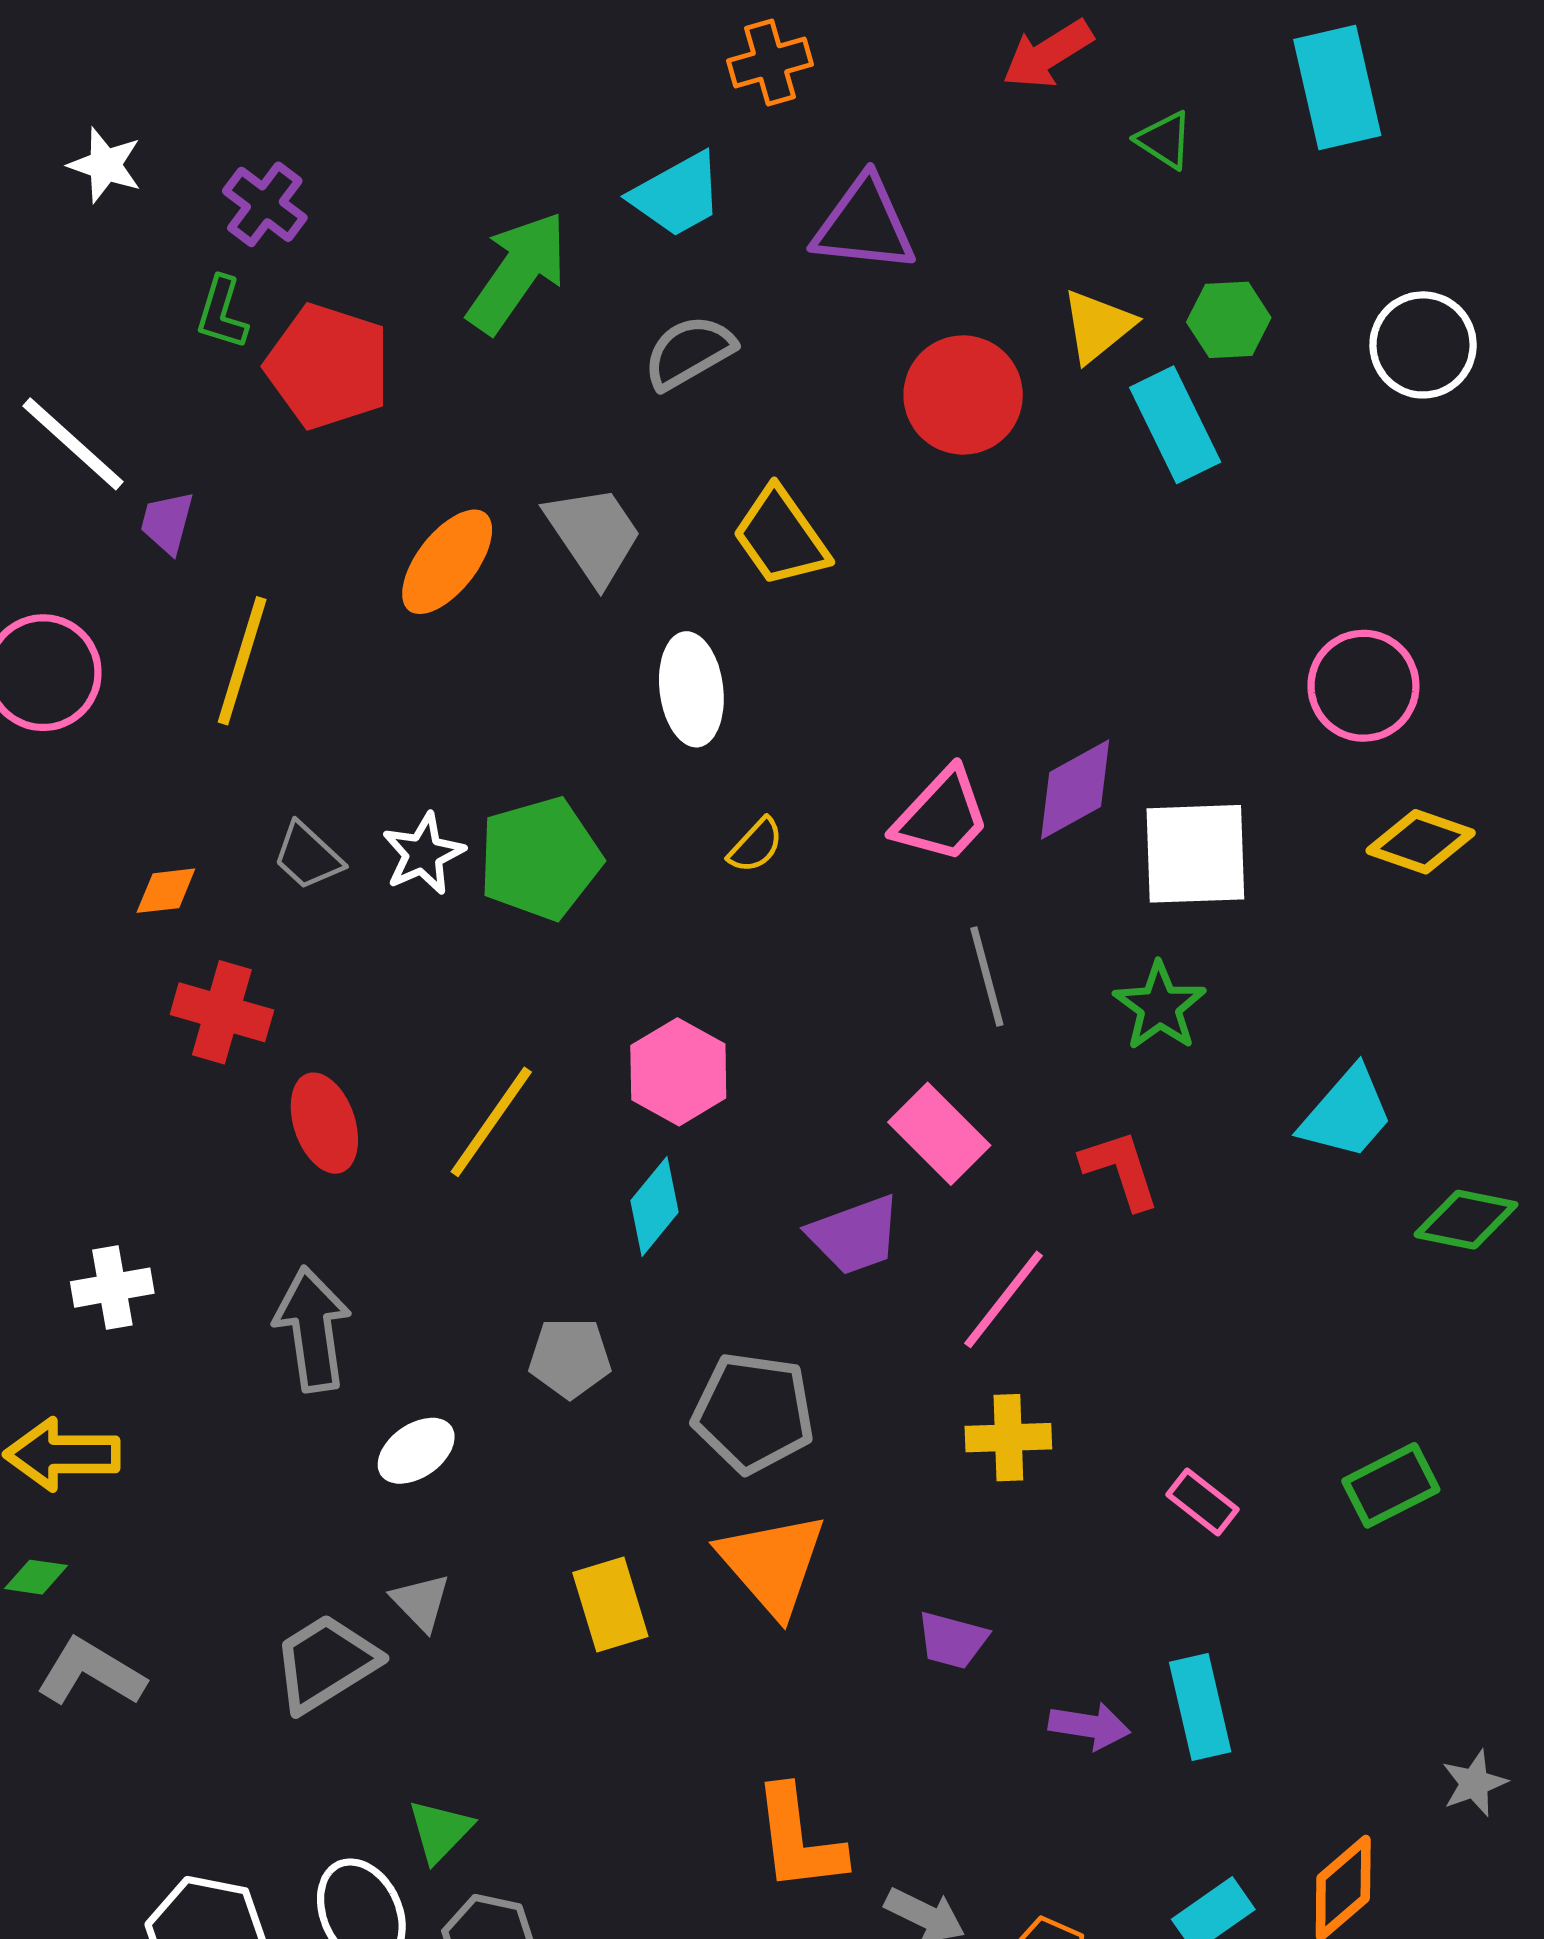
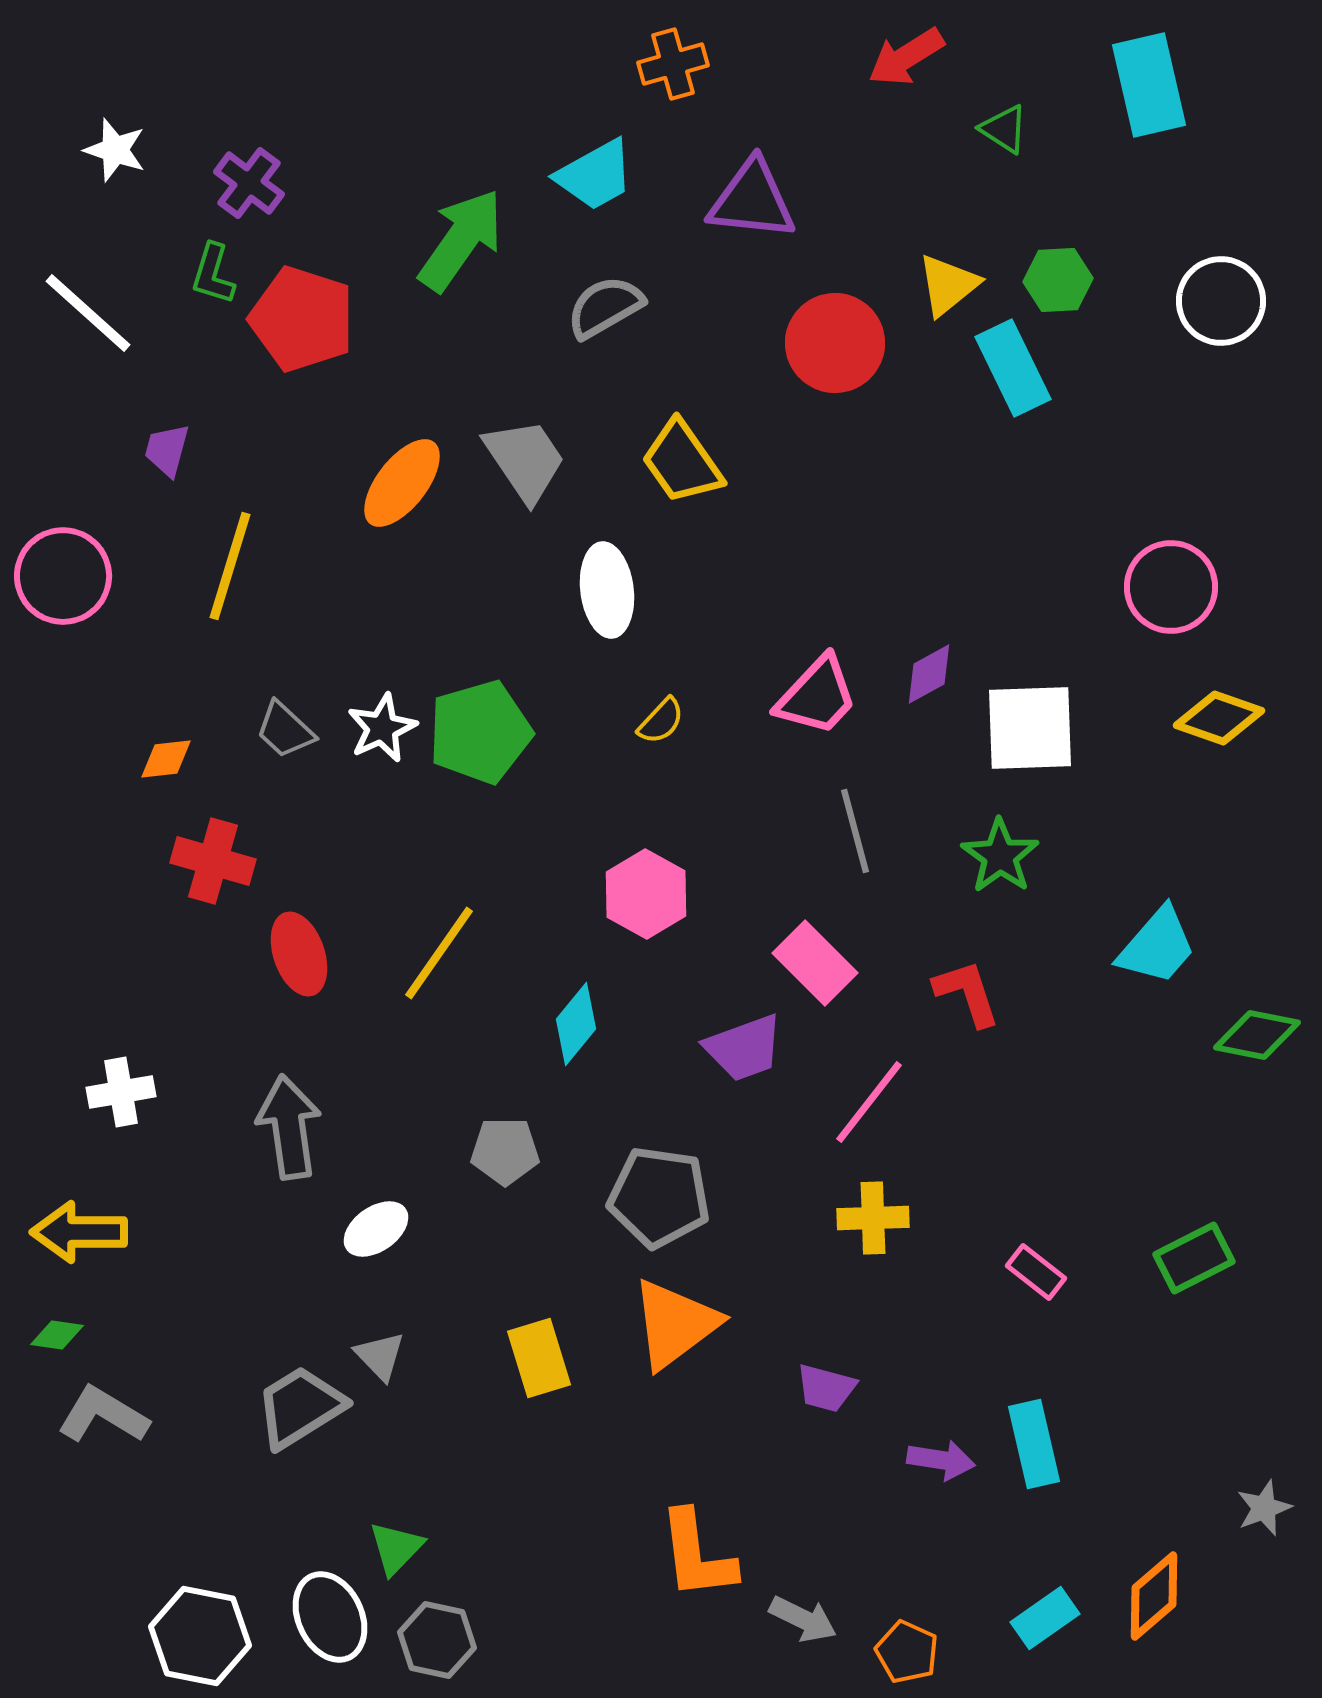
white line: (73, 444) -> (88, 313), moved
purple diamond: (1075, 789) -> (929, 674), size x0.7
pink hexagon: (678, 1072) -> (646, 894), moved
orange triangle: (772, 1564) -> (675, 1324), turned 34

